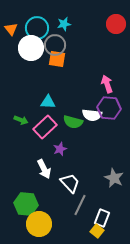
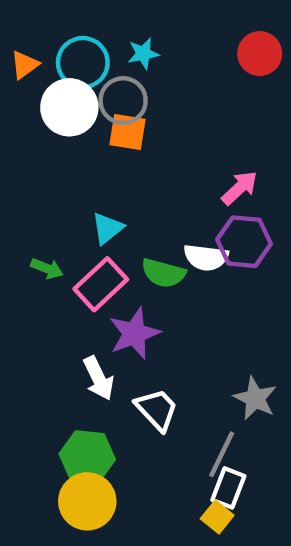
orange triangle: (11, 29) -> (25, 65), turned 32
pink arrow: (107, 84) -> (240, 188), turned 66
cyan triangle: (48, 102) -> (107, 228), turned -42
purple star: (60, 149) -> (134, 333), size x1.6
green hexagon: (26, 204) -> (87, 457), moved
gray line: (80, 205) -> (222, 454), moved

